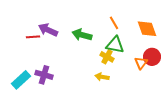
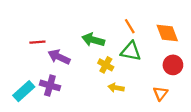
purple arrow: (48, 30) -> (59, 57), moved
yellow cross: (107, 57) -> (106, 65), moved
orange triangle: (141, 63) -> (160, 93), moved

